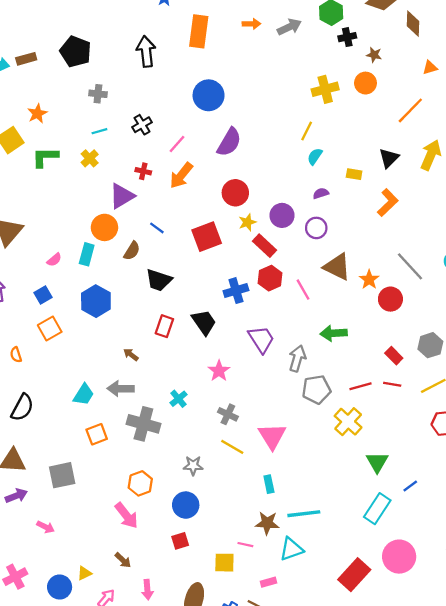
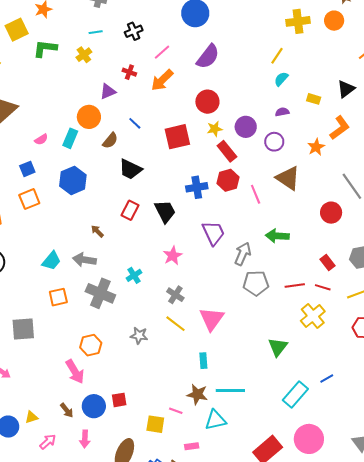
purple triangle: (122, 196) -> (108, 91), size x0.7
orange star: (369, 280) -> (316, 147), moved
yellow cross: (348, 422) -> (313, 316), moved
green triangle: (377, 462) -> (278, 347), moved
blue circle: (186, 505) -> (94, 406), moved

